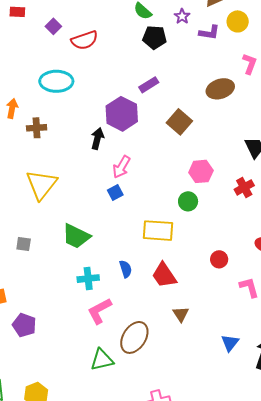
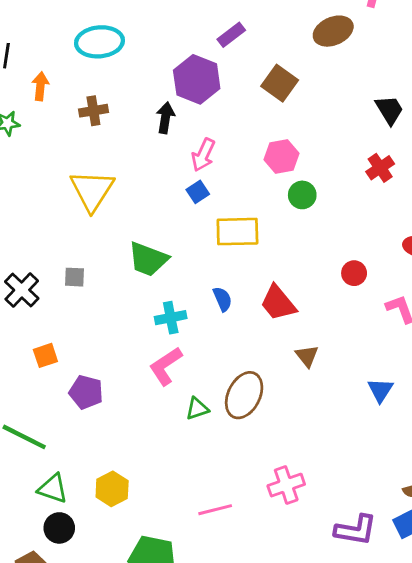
brown cross: (37, 128) -> (93, 111), moved
pink hexagon: (201, 171) -> (282, 156), moved
yellow rectangle: (158, 231) -> (237, 232), moved
pink L-shape: (99, 311) -> (166, 366), moved
green triangle: (102, 360) -> (197, 409), moved, size x0.7

